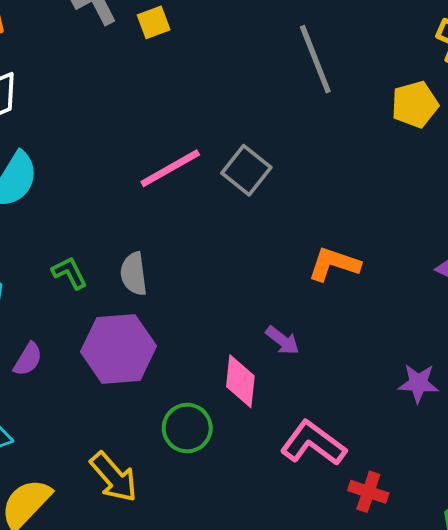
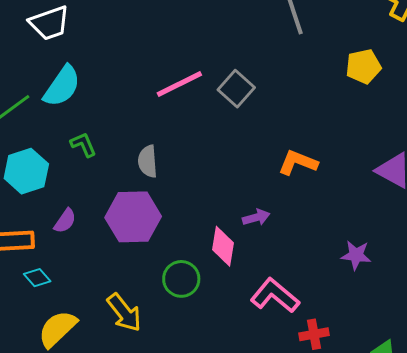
yellow pentagon: (415, 104) -> (363, 66), moved
green L-shape: (70, 273) -> (83, 145), moved
purple arrow: (282, 340) -> (256, 217), turned -56
red cross: (368, 492) -> (314, 334), turned -32

